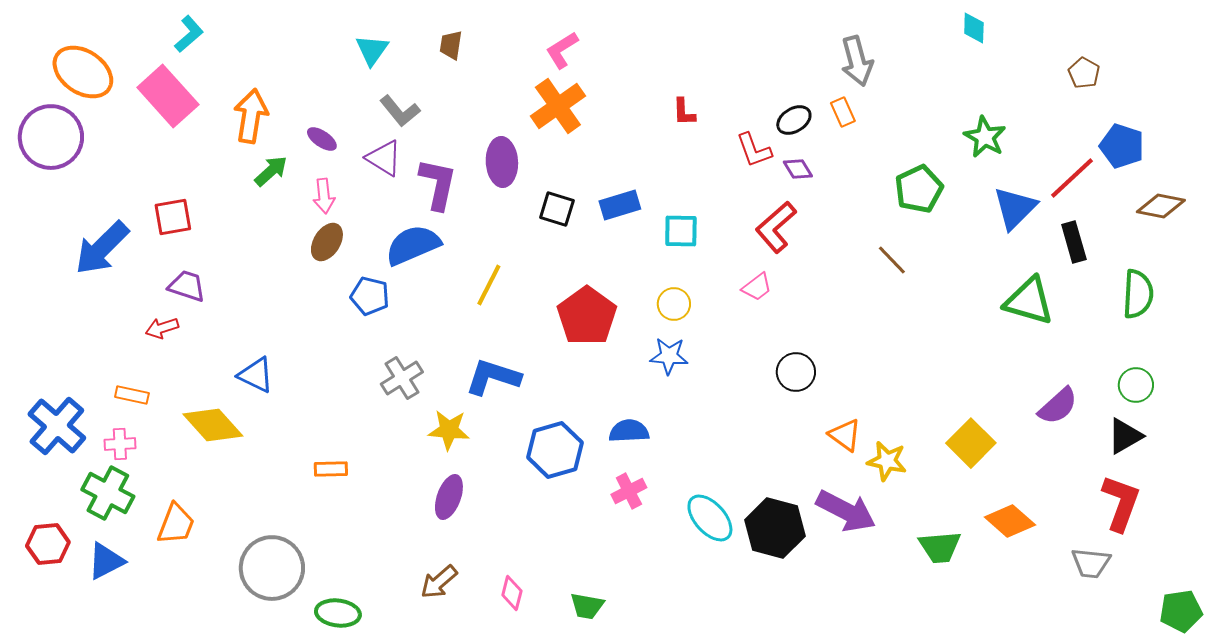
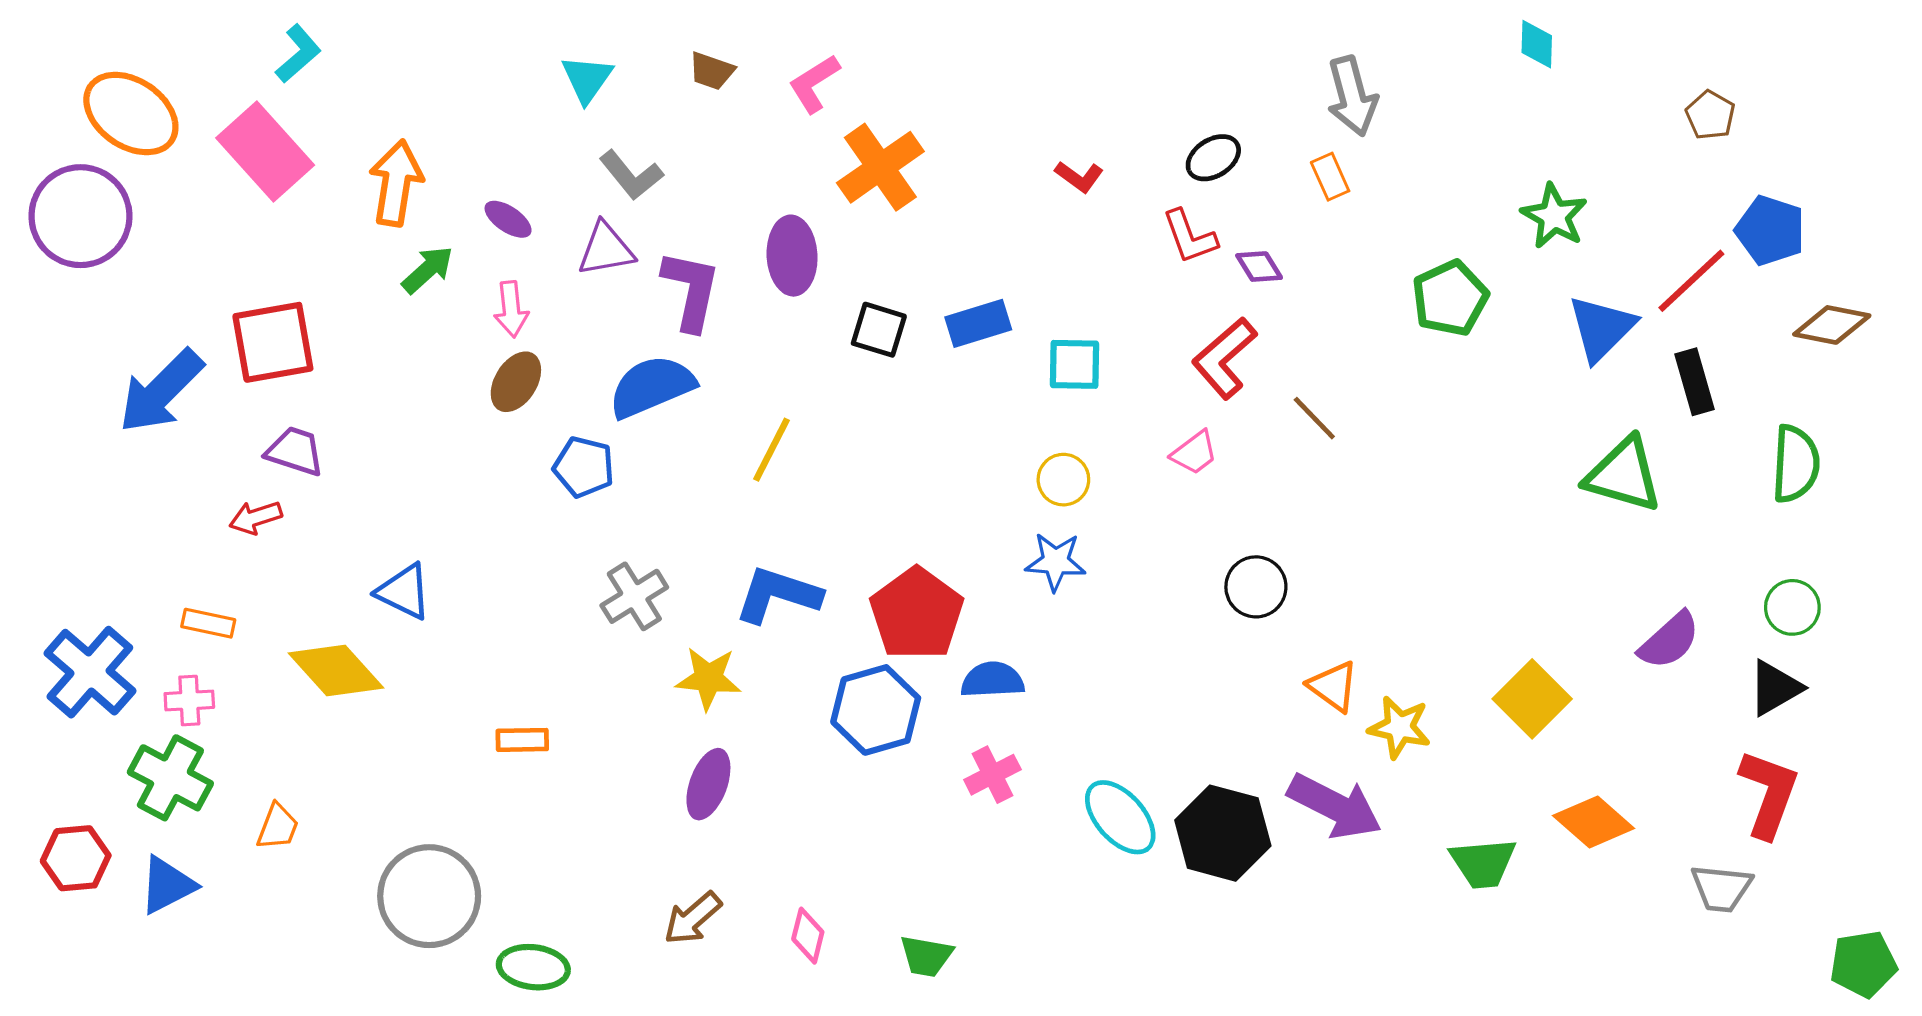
brown trapezoid: (451, 45) -> (712, 71), turned -80
pink L-shape: (562, 50) -> (814, 84), moved
red L-shape: (684, 112) -> (1079, 177), turned -52
black ellipse: (794, 120) -> (1213, 158), moved
purple triangle: (384, 158) -> (606, 249), turned -42
red square: (173, 217) -> (273, 342), size x1.4
brown line: (892, 260) -> (1314, 418), moved
red pentagon: (587, 316) -> (917, 614), moved
orange trapezoid: (176, 524) -> (278, 827), size x0.7

